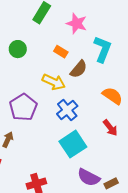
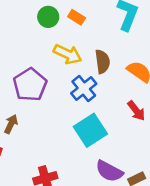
green circle: (18, 49) -> (48, 17), moved
brown semicircle: (79, 69) -> (102, 62), moved, turned -48

